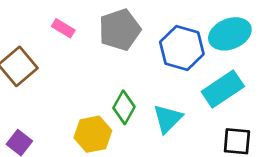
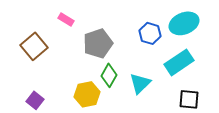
gray pentagon: (120, 30) -> (98, 43), moved
blue hexagon: (182, 48) -> (150, 33), size x0.7

